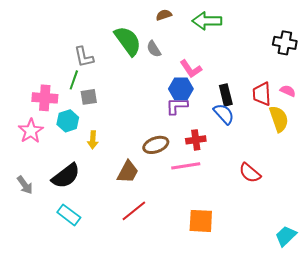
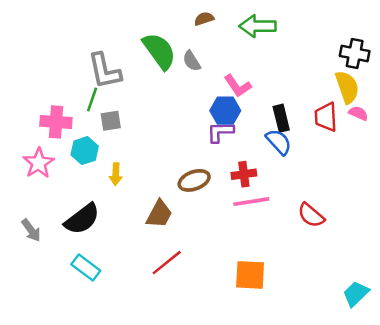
gray L-shape: (84, 57) -> (105, 71), size x1.4
yellow semicircle: (279, 119) -> (347, 87), moved
pink line: (186, 166) -> (251, 202), moved

